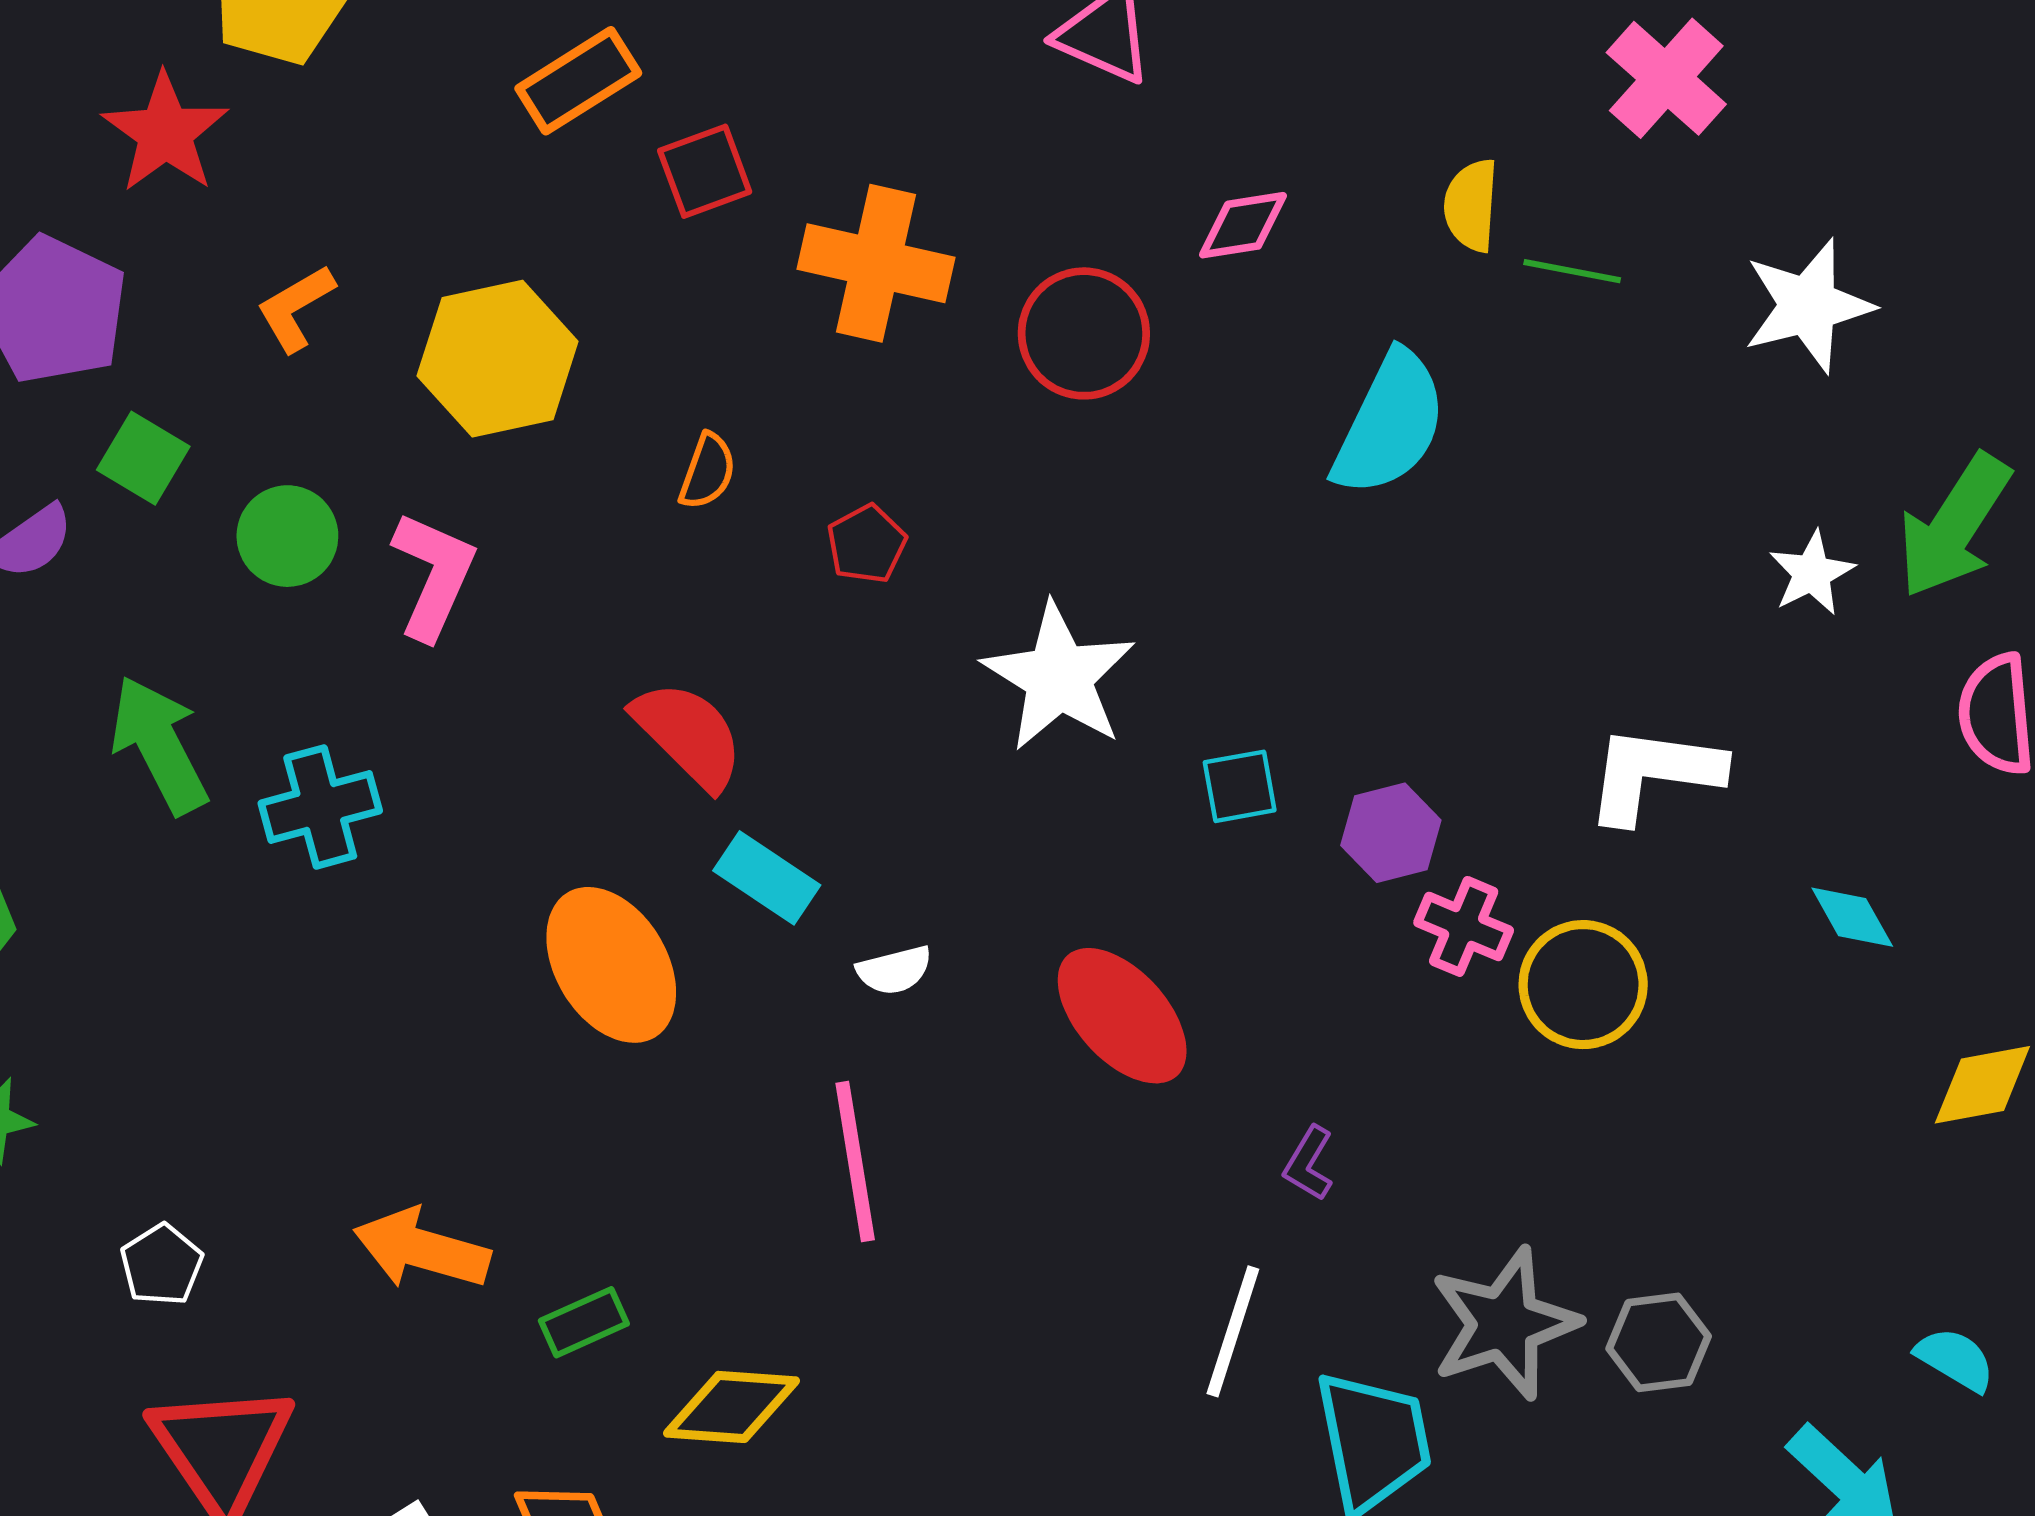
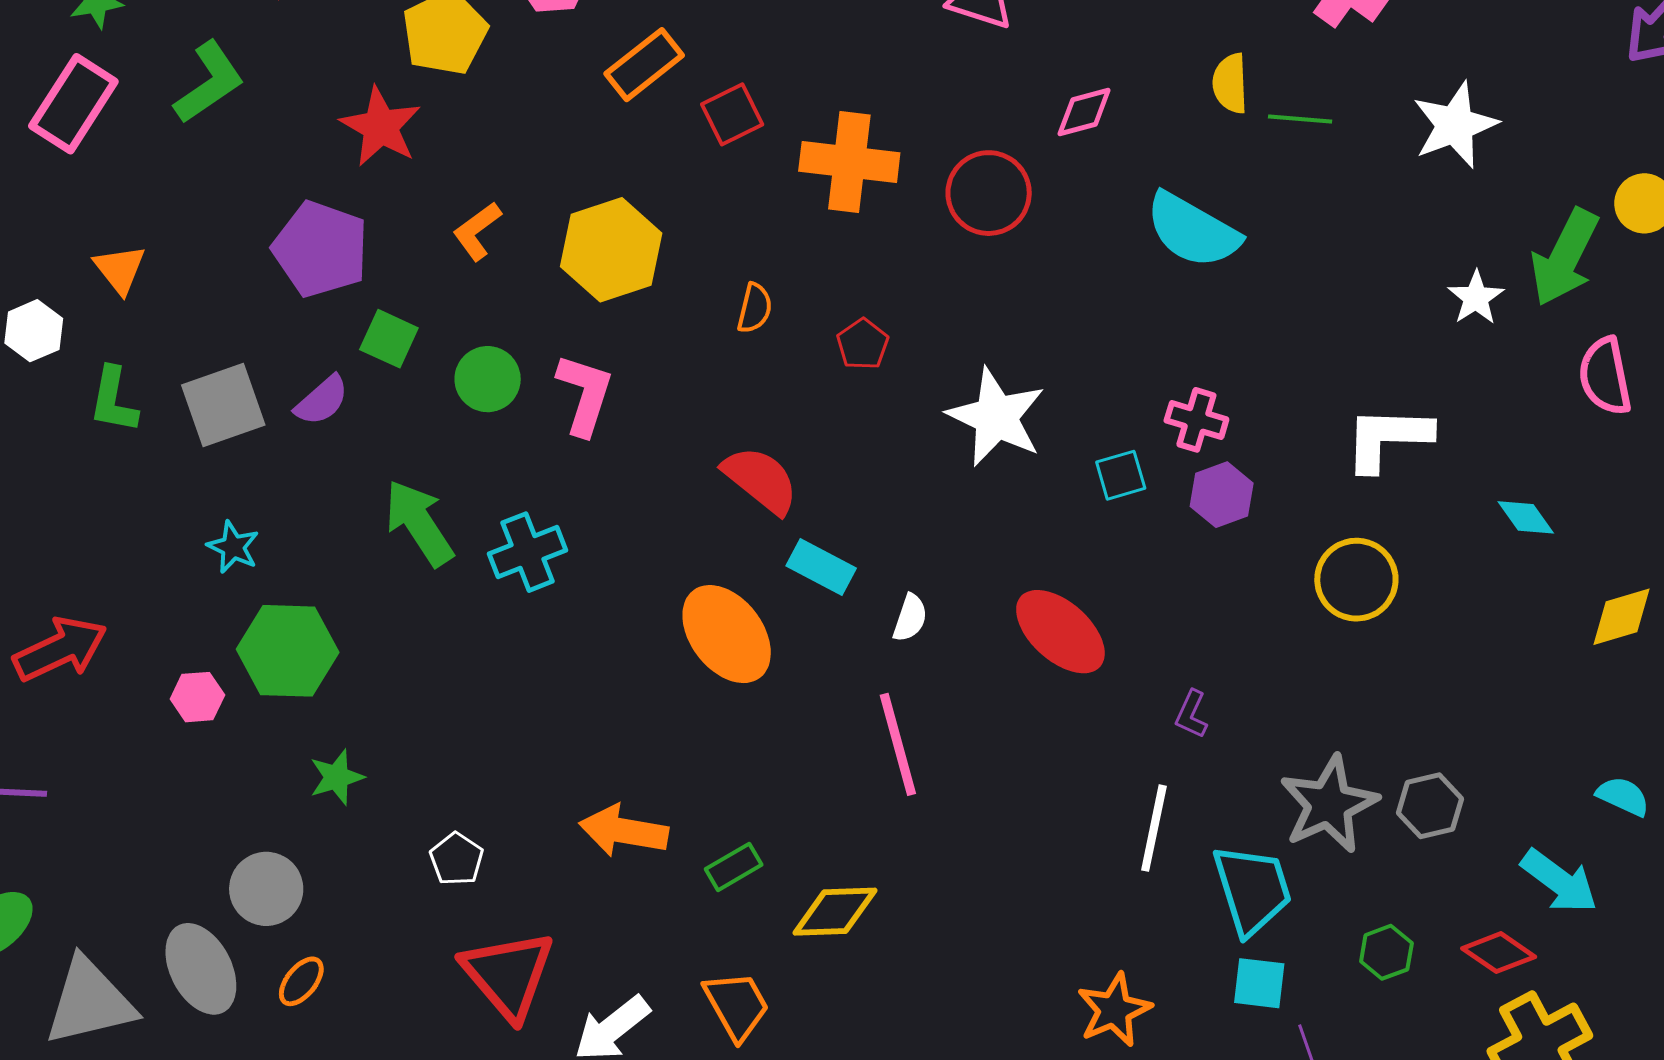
cyan semicircle: (1390, 424) -> (1193, 230), turned 100
pink cross: (1464, 926) -> (1196, 420), moved
white semicircle: (894, 970) -> (910, 618), turned -51

